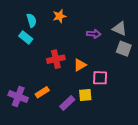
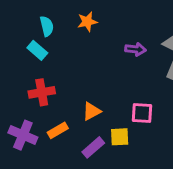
red cross: (56, 59) -> (42, 92), moved
orange triangle: (80, 65) -> (92, 111), moved

